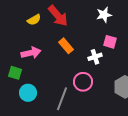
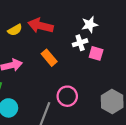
red arrow: (58, 16) -> (41, 26), turned 145
white cross: (95, 57) -> (80, 43), moved

